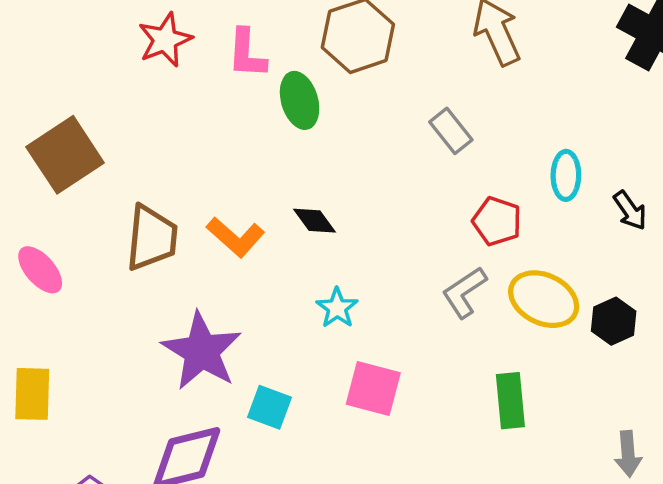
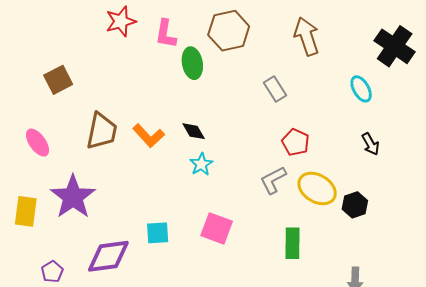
brown square: (65, 155) -> (58, 80), size x0.7
cyan ellipse: (566, 175) -> (361, 89), moved, turned -36
cyan star: (337, 308) -> (201, 164), moved
purple star: (202, 351) -> (73, 197), moved
cyan square: (270, 407) -> (158, 233), turned -30

